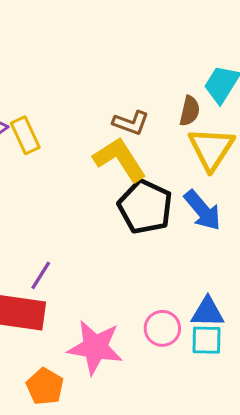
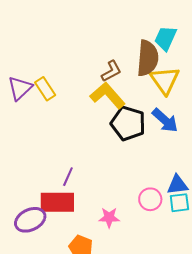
brown semicircle: (190, 111) -> (148, 58), size x1.8
brown L-shape: (131, 123) -> (111, 71), turned -40
pink star: (95, 347) -> (109, 218), size x0.6

